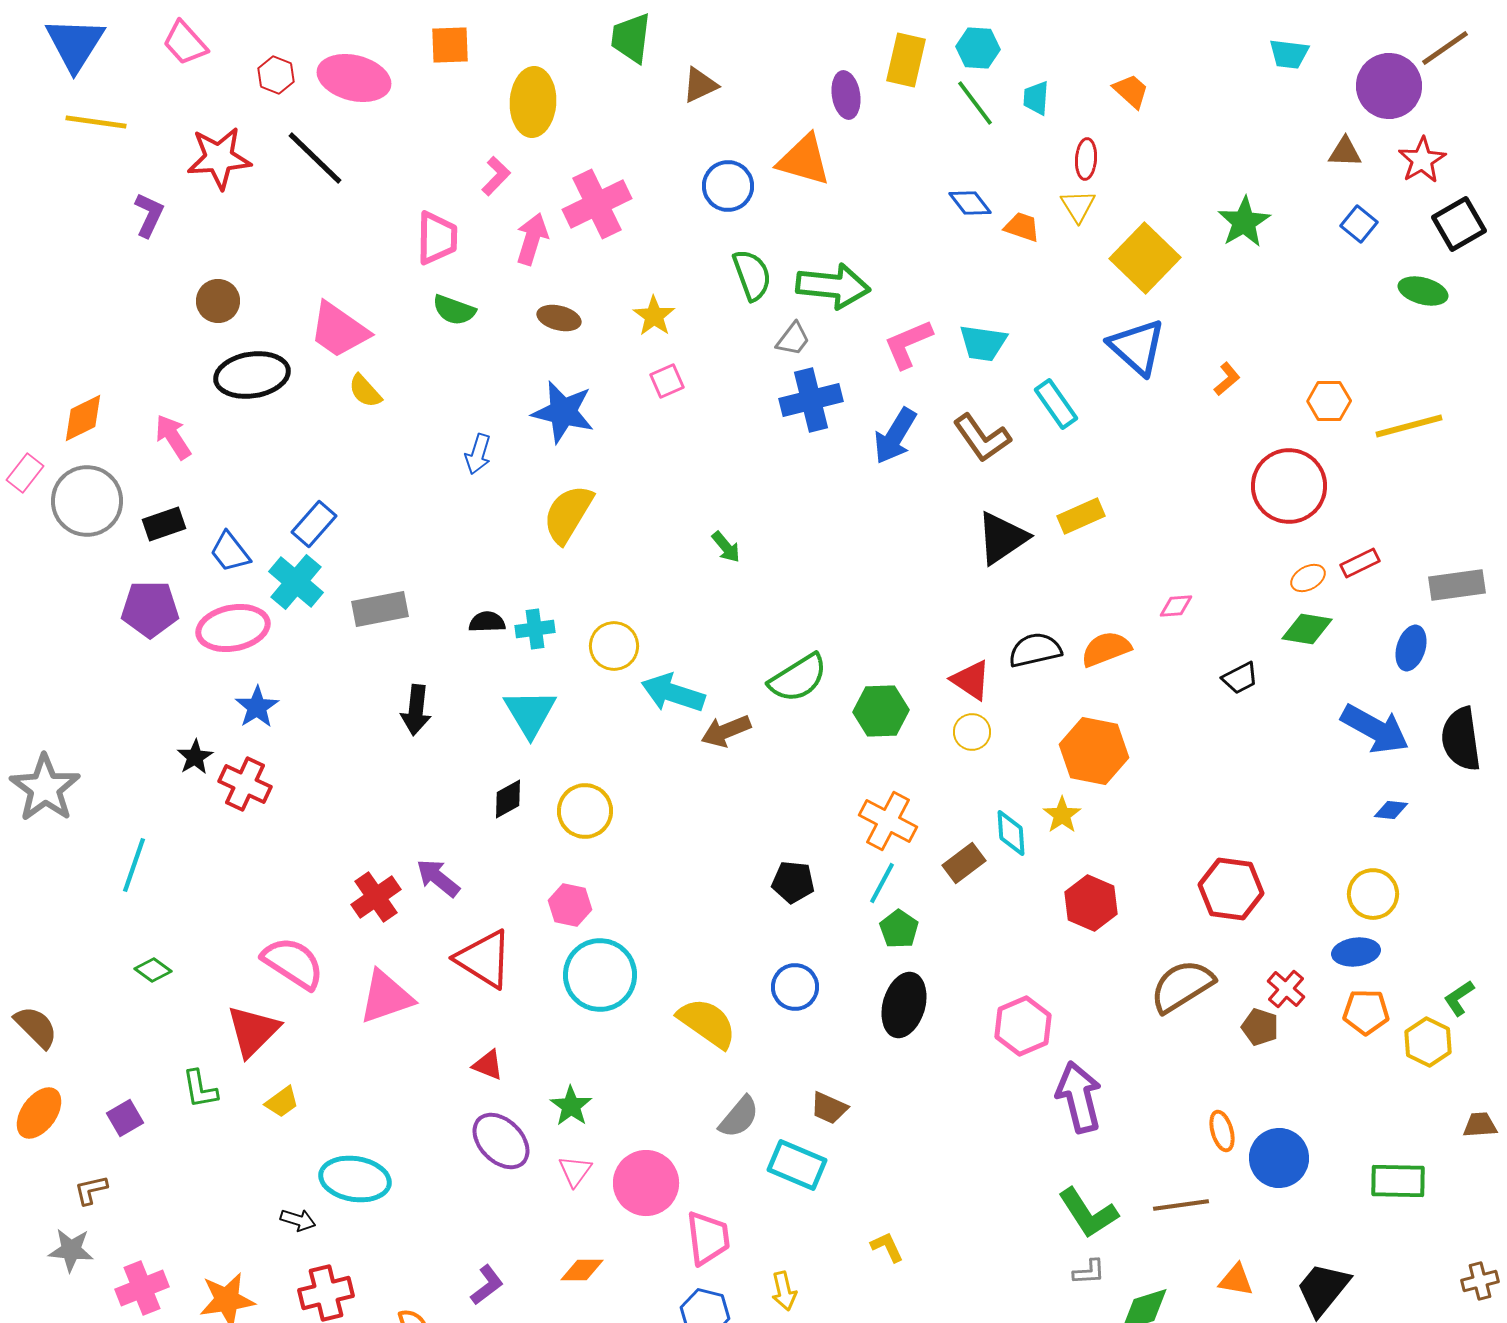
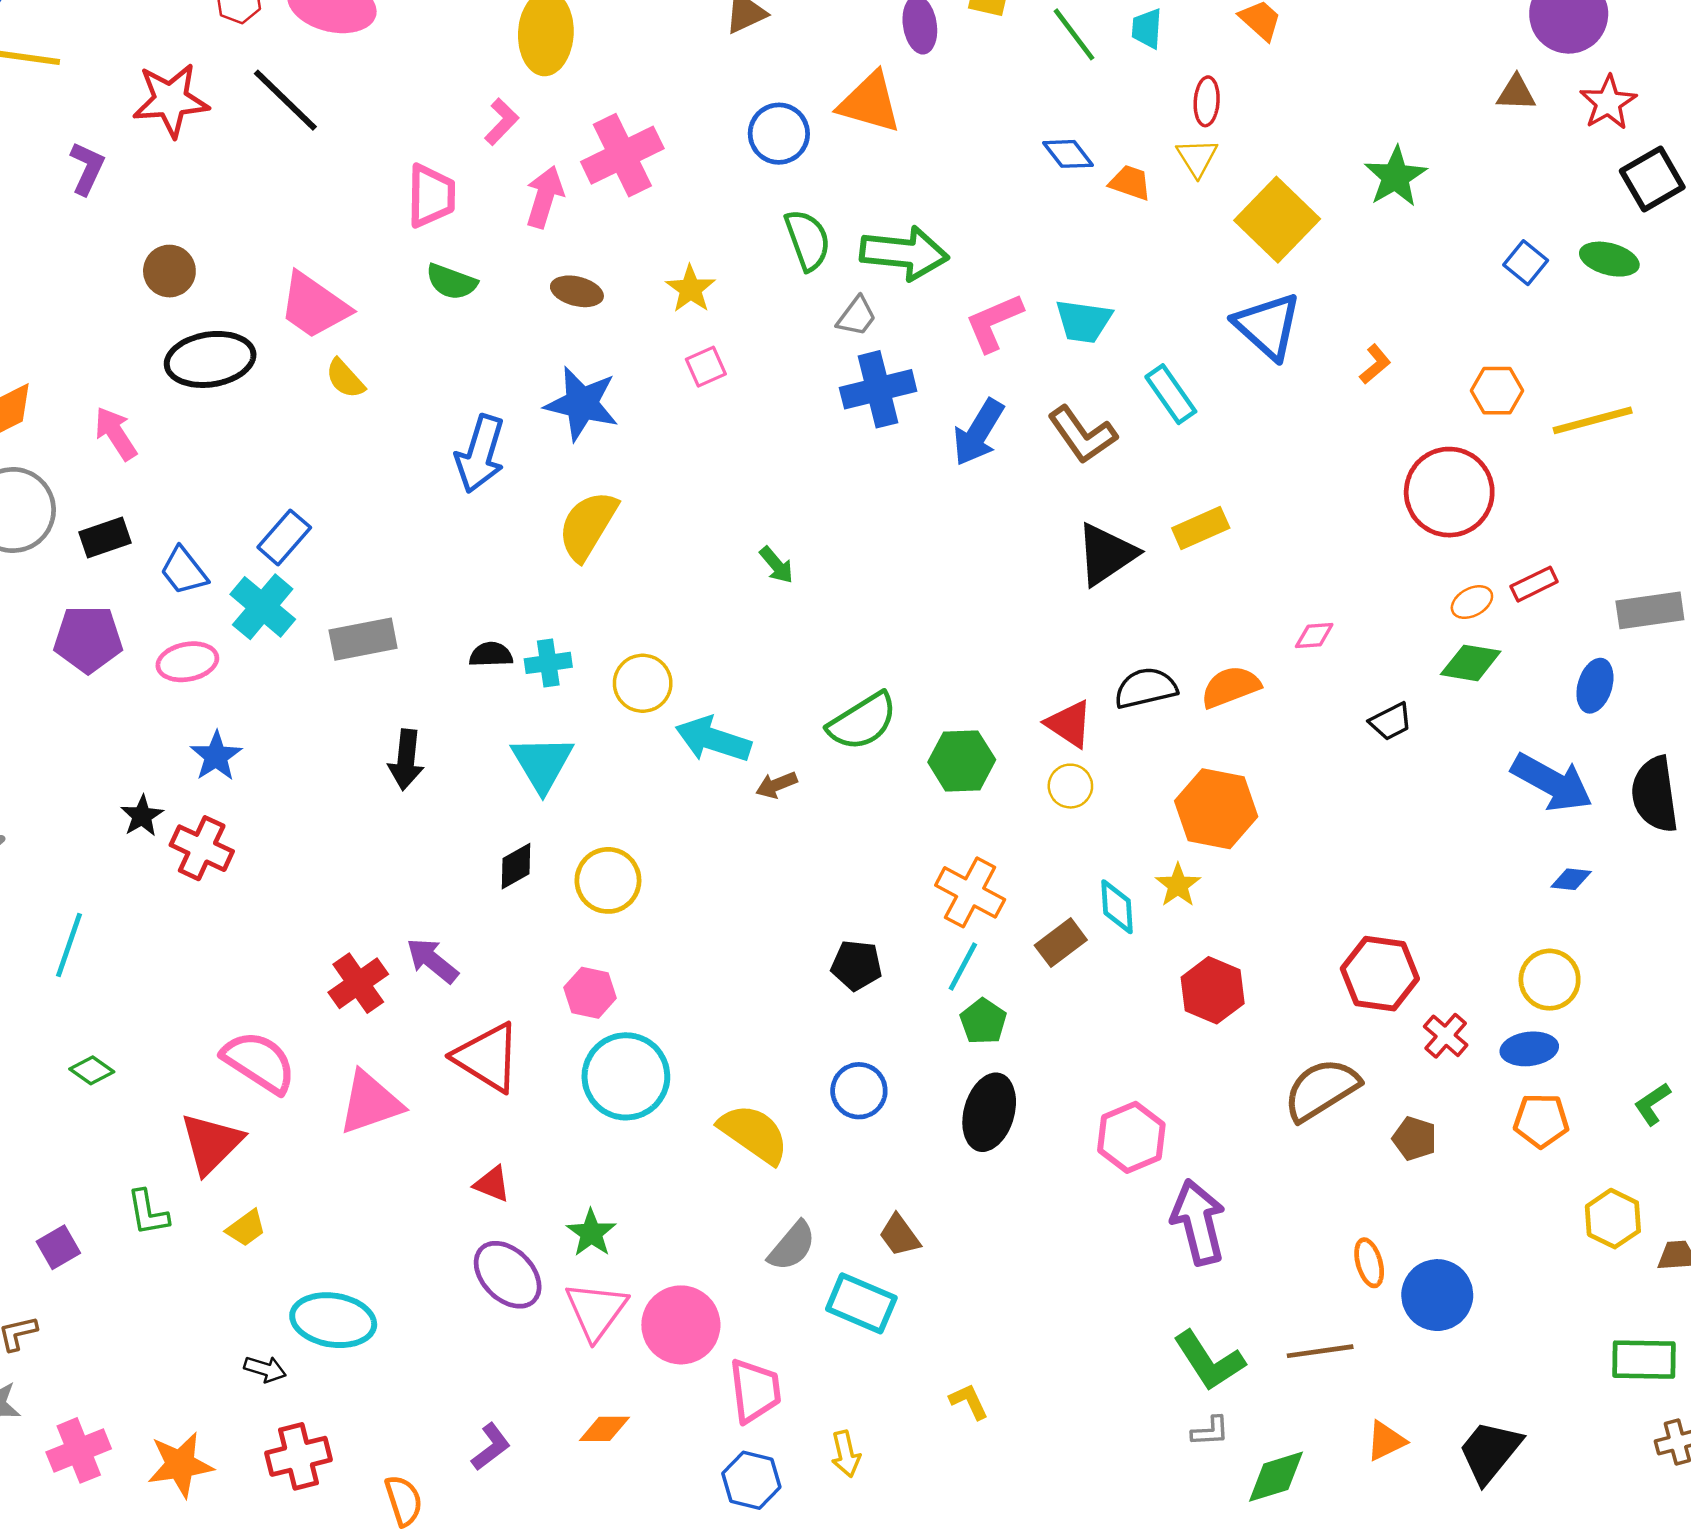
blue square: (1359, 224) -> (1526, 263), moved
blue arrow: (478, 454) -> (480, 454), size x1.6
pink ellipse: (233, 628) -> (187, 662), size x0.7
brown arrow: (726, 731) -> (776, 785), size x0.7
red cross: (1286, 989) -> (1446, 1036), moved
yellow hexagon: (1428, 1042) -> (1613, 1219), moved
brown trapezoid: (829, 1108) -> (900, 1235), turned 30
pink triangle: (575, 1171) -> (596, 1311), size x1.6
green rectangle: (1398, 1181) -> (1644, 1360), moved
orange triangle: (1236, 1280) -> (1386, 1441), turned -36

